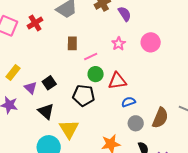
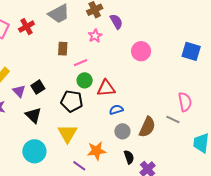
pink star: (119, 44) -> (95, 36), moved
yellow triangle: (69, 129) -> (67, 133), moved

